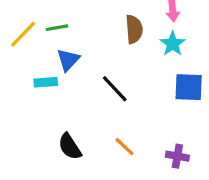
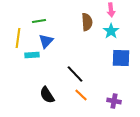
yellow line: (23, 34) -> (18, 38), moved, turned -36
black line: (115, 89) -> (75, 74), moved

